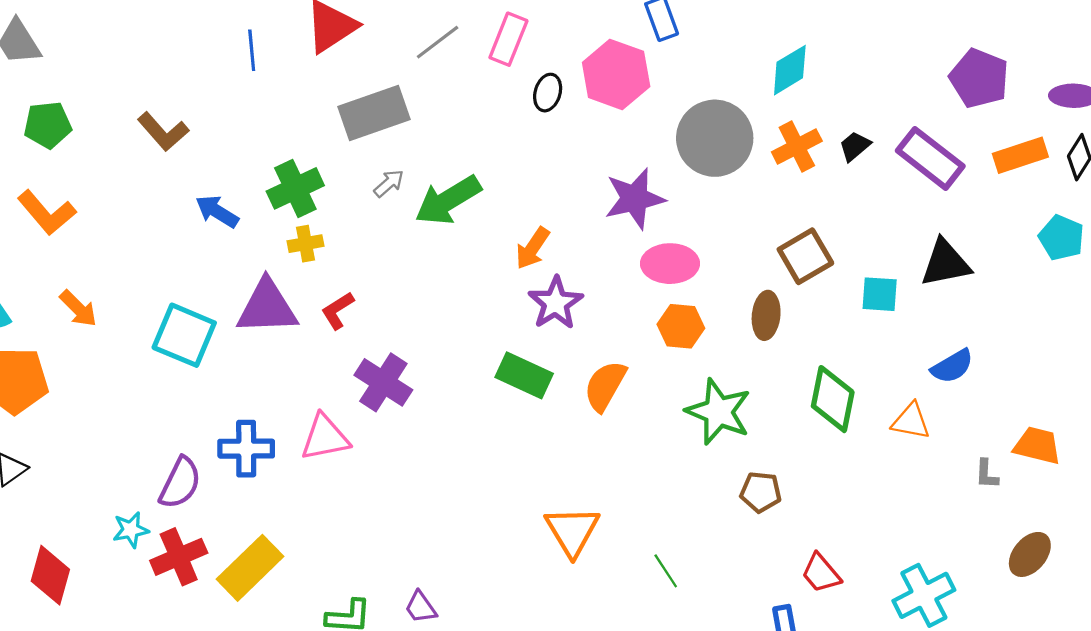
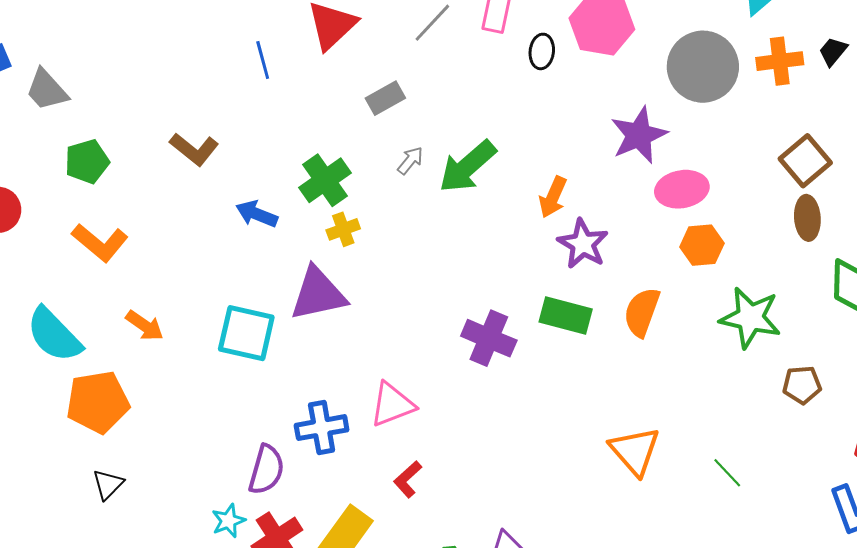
gray rectangle: (374, 113) -> (385, 98), size x0.6
orange cross: (797, 147) -> (780, 61), turned 30
red L-shape: (338, 311) -> (408, 479), moved
brown ellipse: (766, 315) -> (807, 218), moved
purple cross: (383, 382) -> (489, 338), moved

